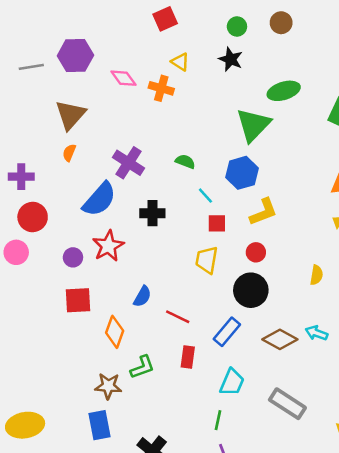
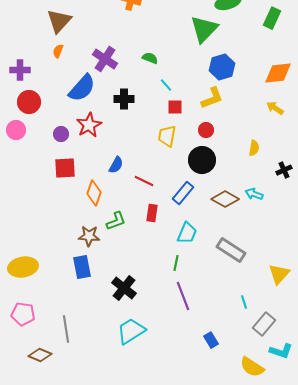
blue hexagon: (242, 173) -> (222, 67), moved

